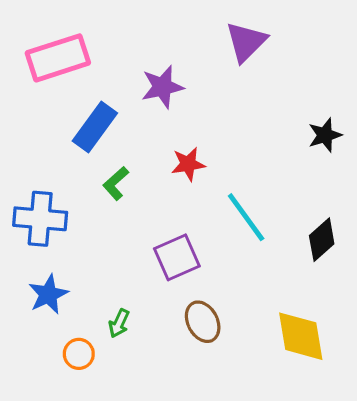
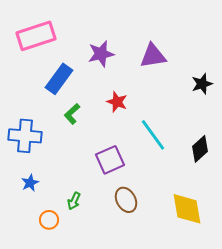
purple triangle: (246, 42) -> (153, 56), moved, turned 36
red star: (188, 164) -> (117, 102), turned 30
blue star: (48, 294) -> (30, 183), size x0.7

